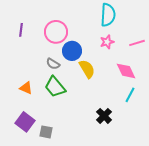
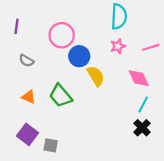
purple line: (21, 30) -> (16, 26), moved
gray semicircle: (53, 64) -> (26, 61), moved
black cross: (104, 116) -> (142, 128), moved

